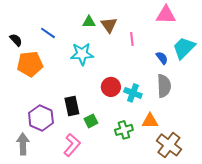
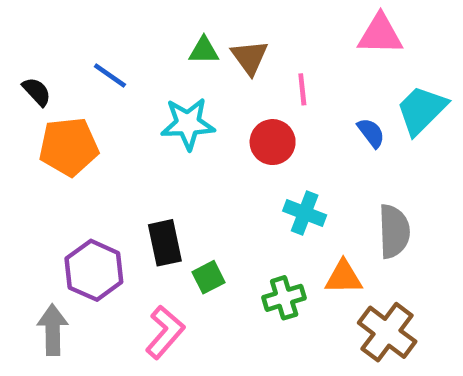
gray semicircle: (164, 86) -> (394, 231), moved
red circle: (111, 87) -> (273, 142), moved

